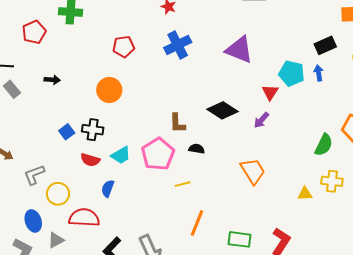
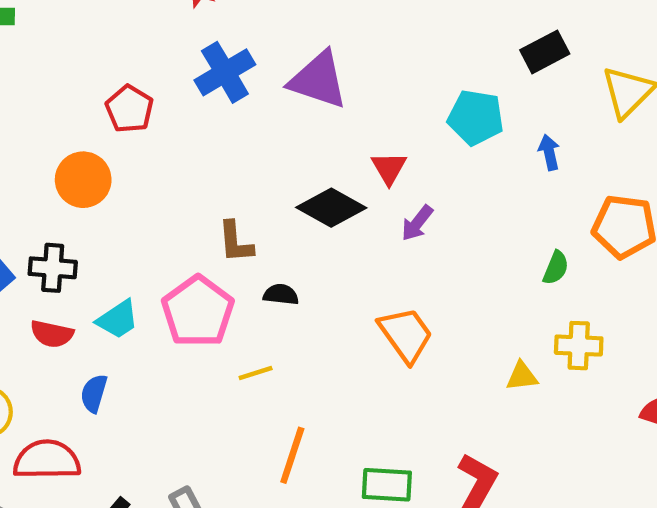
red pentagon: (124, 47) -> (129, 109), moved, turned -30
purple triangle: (239, 50) -> (318, 80), moved
blue arrow: (319, 73) -> (549, 152), moved
red triangle: (270, 92) -> (389, 168), moved
green semicircle: (324, 145) -> (556, 268), size x0.7

